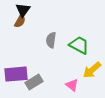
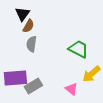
brown semicircle: (20, 21) -> (28, 26), moved
gray semicircle: (51, 40) -> (31, 44), moved

